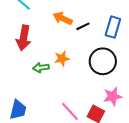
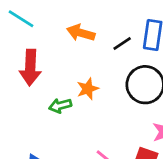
black line: (83, 26) -> (122, 44), moved

